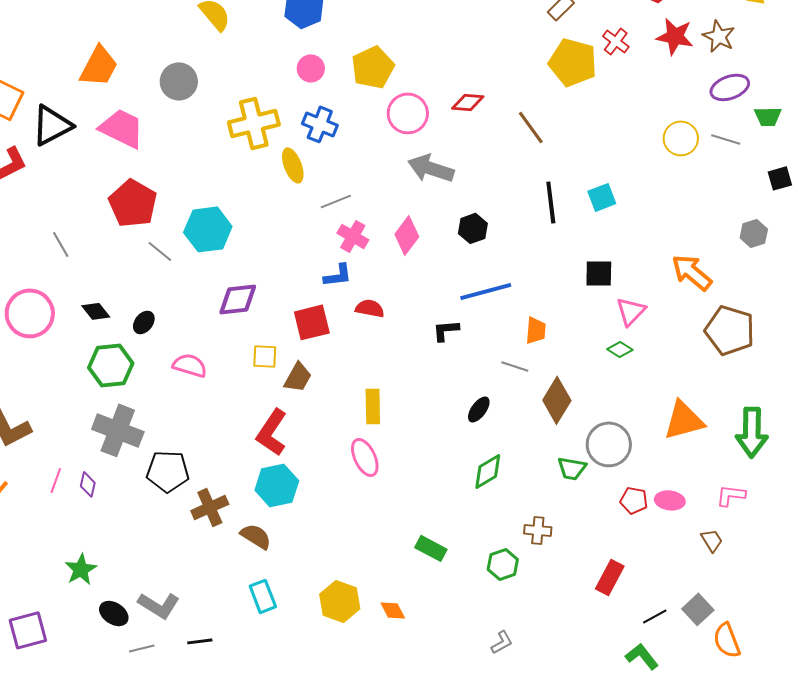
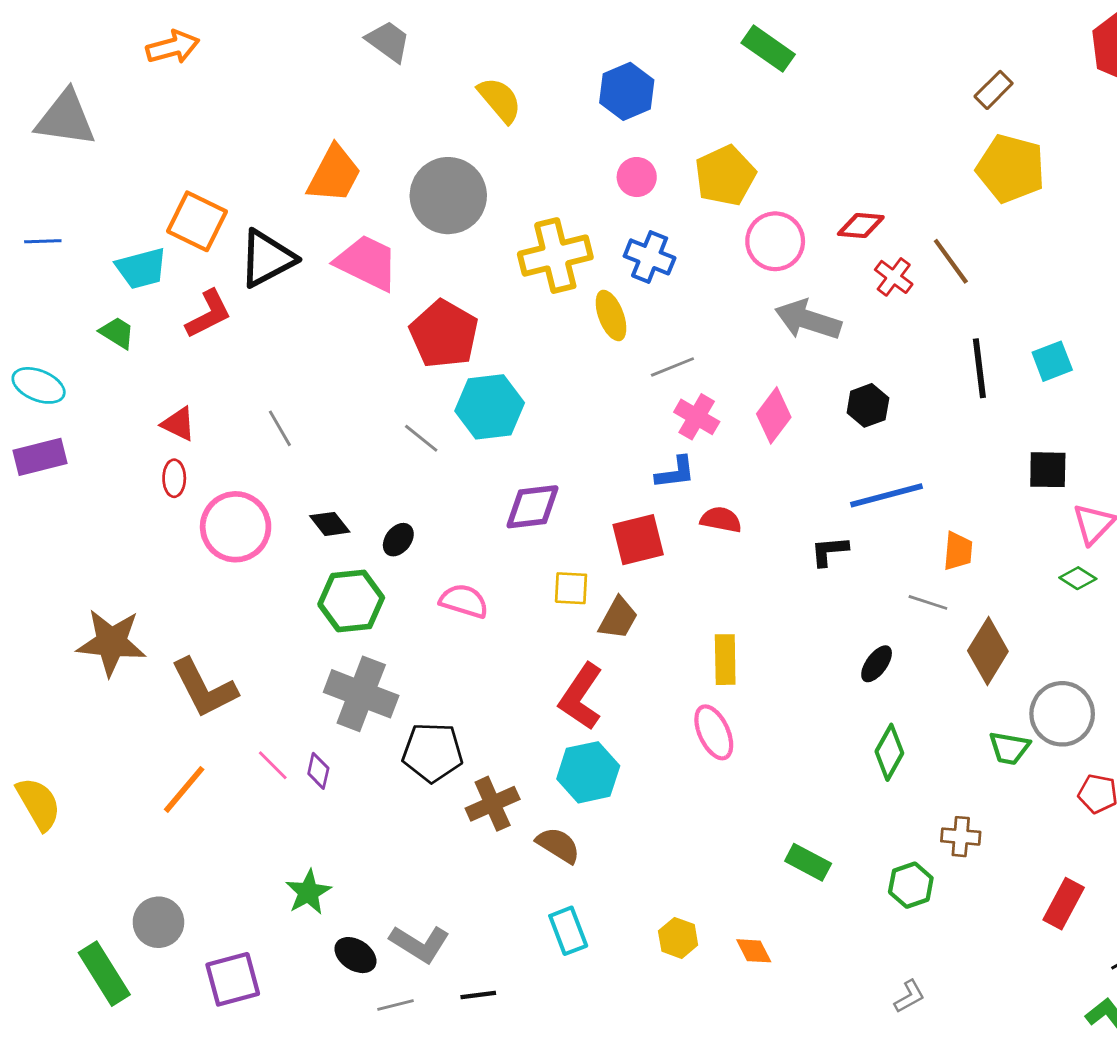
red cross: (616, 41) -> (894, 277), moved
gray circle: (179, 81) -> (448, 196), size x1.4
red pentagon: (133, 203) -> (444, 334), moved
green diamond: (488, 471) -> (889, 752), turned -30
pink line: (56, 480) -> (273, 765), turned -65
yellow hexagon: (340, 601) -> (678, 938), size x0.7

